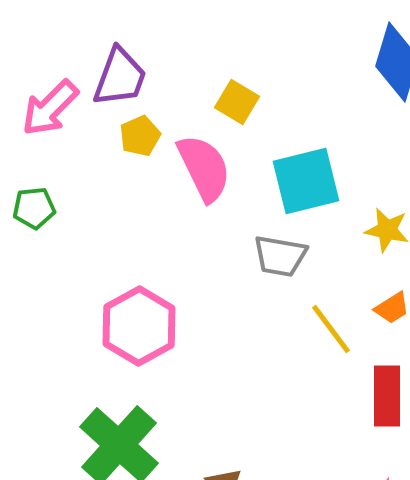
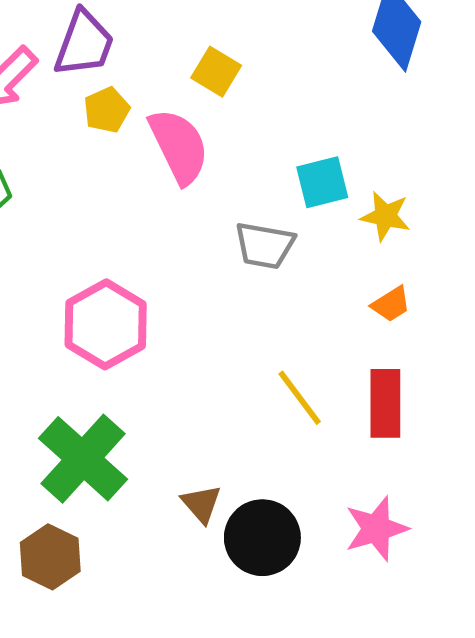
cyan square: (306, 181) -> (322, 182), moved, size x0.7
yellow line: (331, 329) -> (300, 398), moved

